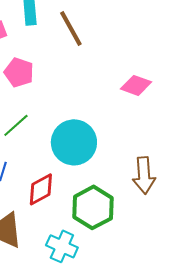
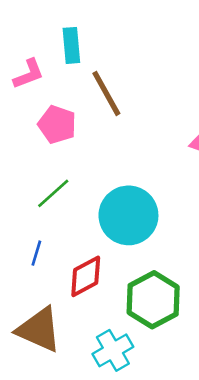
brown line: (71, 28) -> (106, 93), moved
cyan cross: (62, 246) -> (113, 350), turned 36

